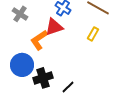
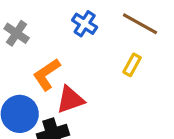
red triangle: (54, 27) -> (70, 100), moved

